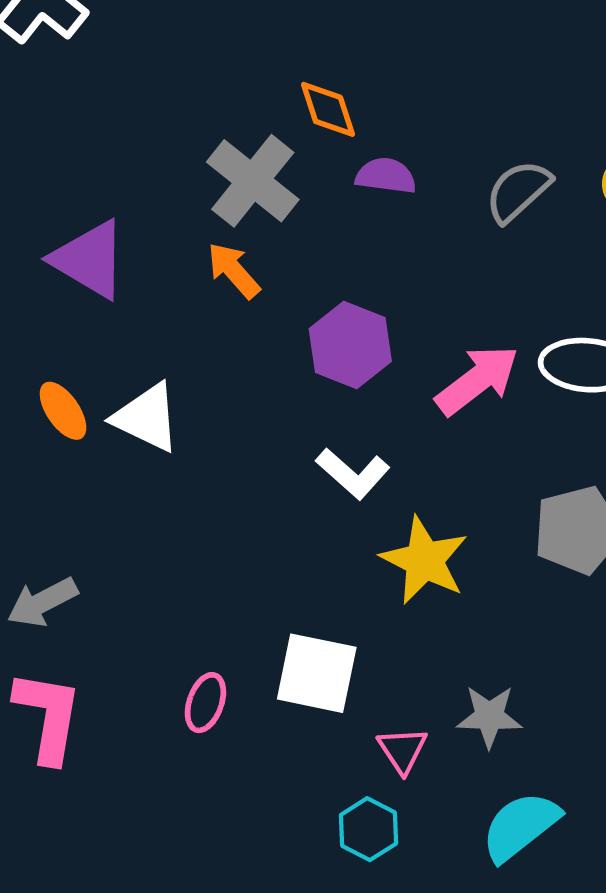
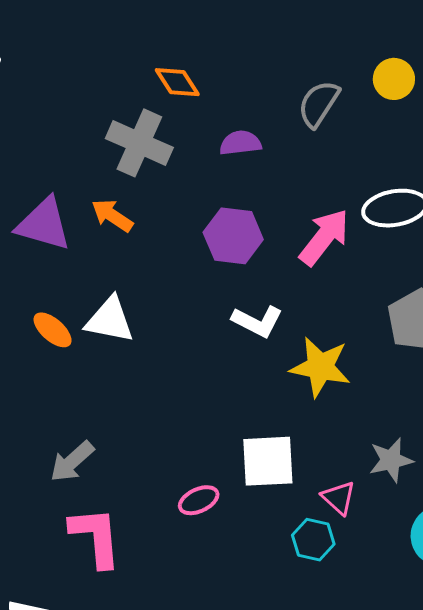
purple semicircle: (386, 176) -> (240, 143), moved
orange arrow: (234, 270) -> (112, 215), moved
pink ellipse: (205, 703) -> (199, 500), turned 60
cyan hexagon: (369, 829) -> (313, 540), moved

